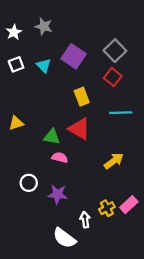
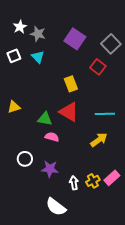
gray star: (44, 26) -> (38, 34), moved
white star: (14, 32) -> (20, 27), moved
gray square: (115, 51) -> (111, 44), moved
purple square: (74, 56) -> (75, 39), moved
cyan line: (121, 113) -> (105, 114), moved
white arrow: (85, 220) -> (74, 183), moved

